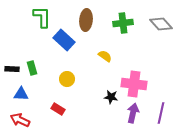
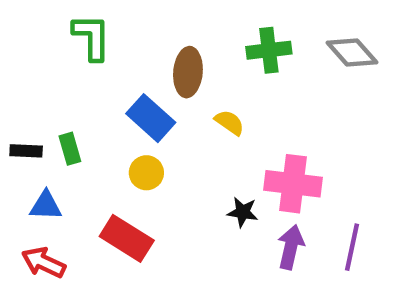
brown ellipse: (86, 20) -> (188, 72), moved
blue rectangle: (64, 40) -> (151, 118), moved
red rectangle: (58, 109) -> (127, 238), size x1.6

